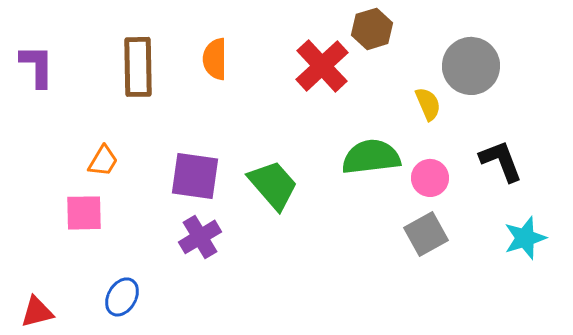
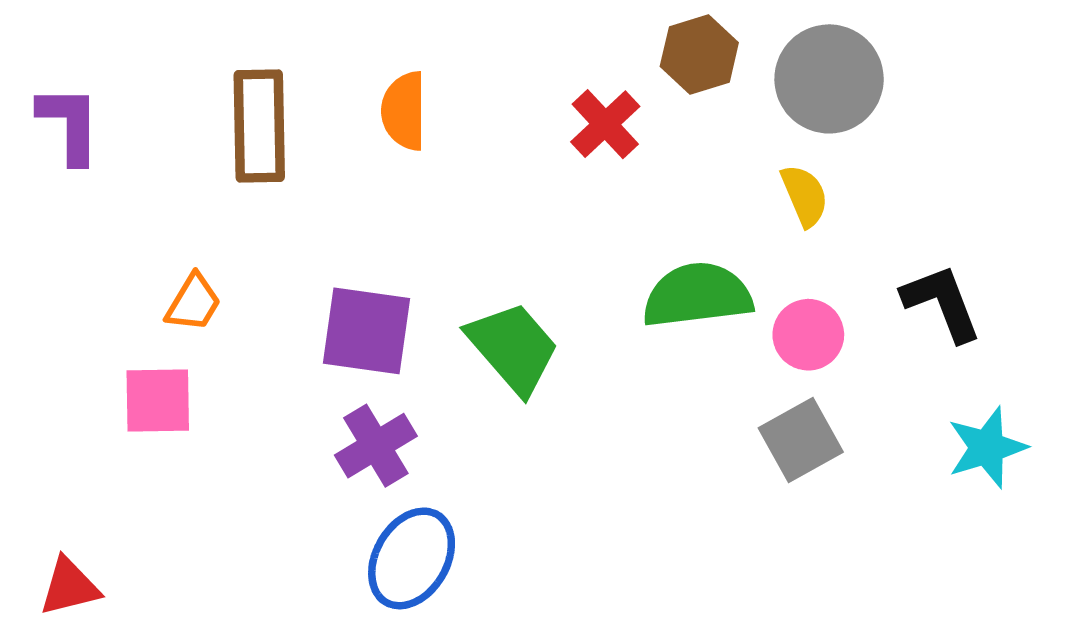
red cross: (322, 66) -> (605, 124), size x0.7
gray circle: (471, 66) -> (829, 79), moved
blue ellipse: (122, 297) -> (412, 558), moved, size x1.4

